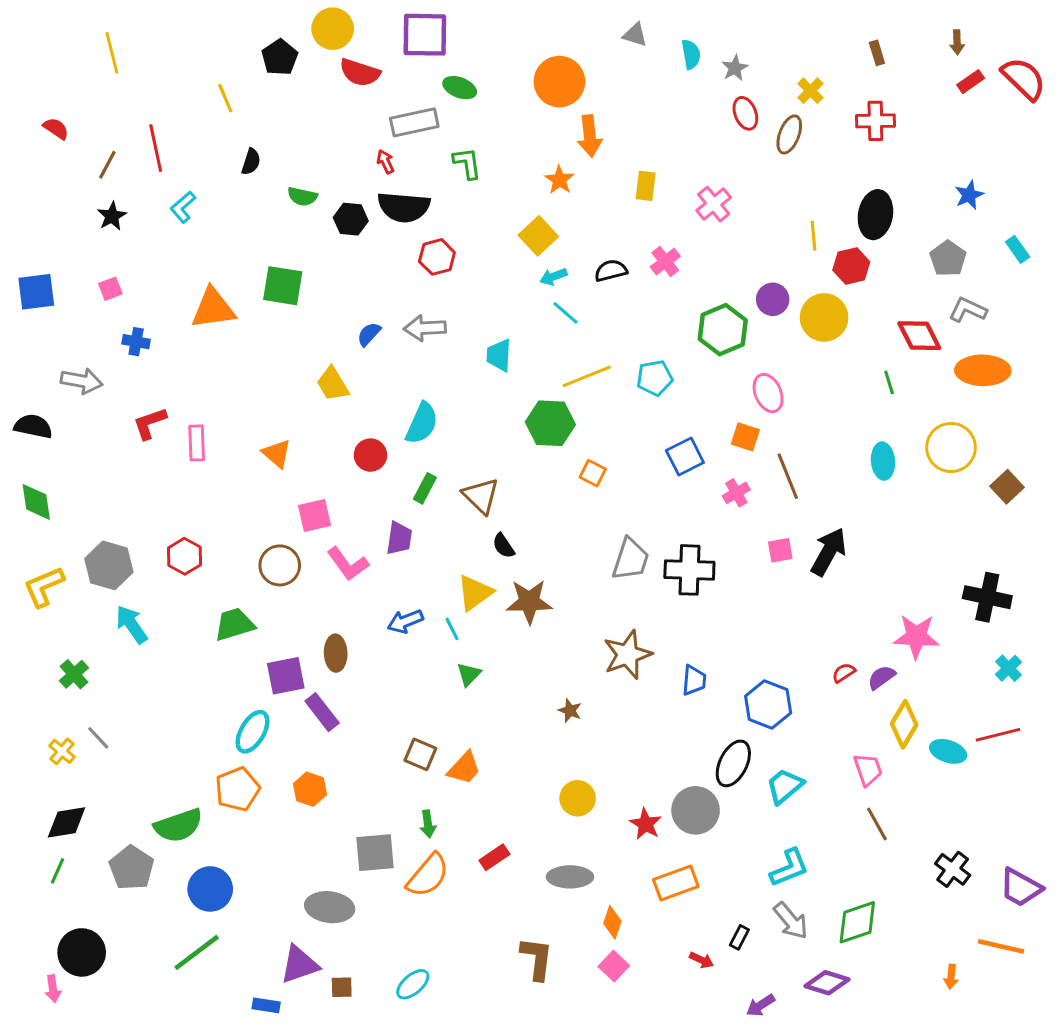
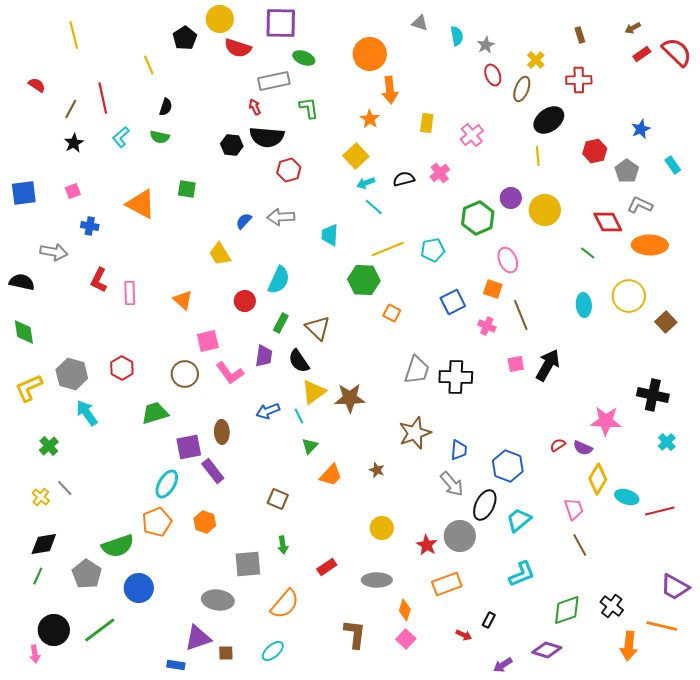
brown arrow: (957, 42) -> (633, 28), turned 63
green semicircle: (302, 196) -> (160, 137), moved
black ellipse: (875, 215) -> (549, 120), moved, turned 44
red hexagon: (851, 266) -> (595, 151), moved
green square: (283, 286) -> (187, 189), size x0.7
orange triangle: (213, 308) -> (141, 204), turned 36
green line: (889, 382) -> (588, 253), turned -35
red L-shape: (150, 423) -> (99, 280), turned -45
pink cross: (736, 493) -> (487, 326), turned -36
black semicircle: (503, 546) -> (299, 361), moved, size x1.4
purple semicircle: (881, 677) -> (583, 448), turned -120
red line: (998, 735) -> (660, 511), moved
orange trapezoid: (464, 768) -> (331, 475), moved
black cross: (953, 869) -> (612, 606), moved
orange semicircle: (428, 875) -> (285, 604), moved
gray arrow: (791, 921) -> (452, 484), moved
green line: (197, 952) -> (100, 630), moved
orange arrow: (951, 977) -> (629, 646), size x1.8

